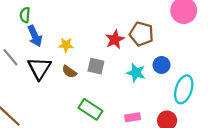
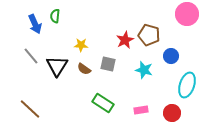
green semicircle: (25, 15) -> (55, 16), moved
blue arrow: (35, 36) -> (35, 24), moved
blue circle: (161, 65) -> (171, 56), moved

